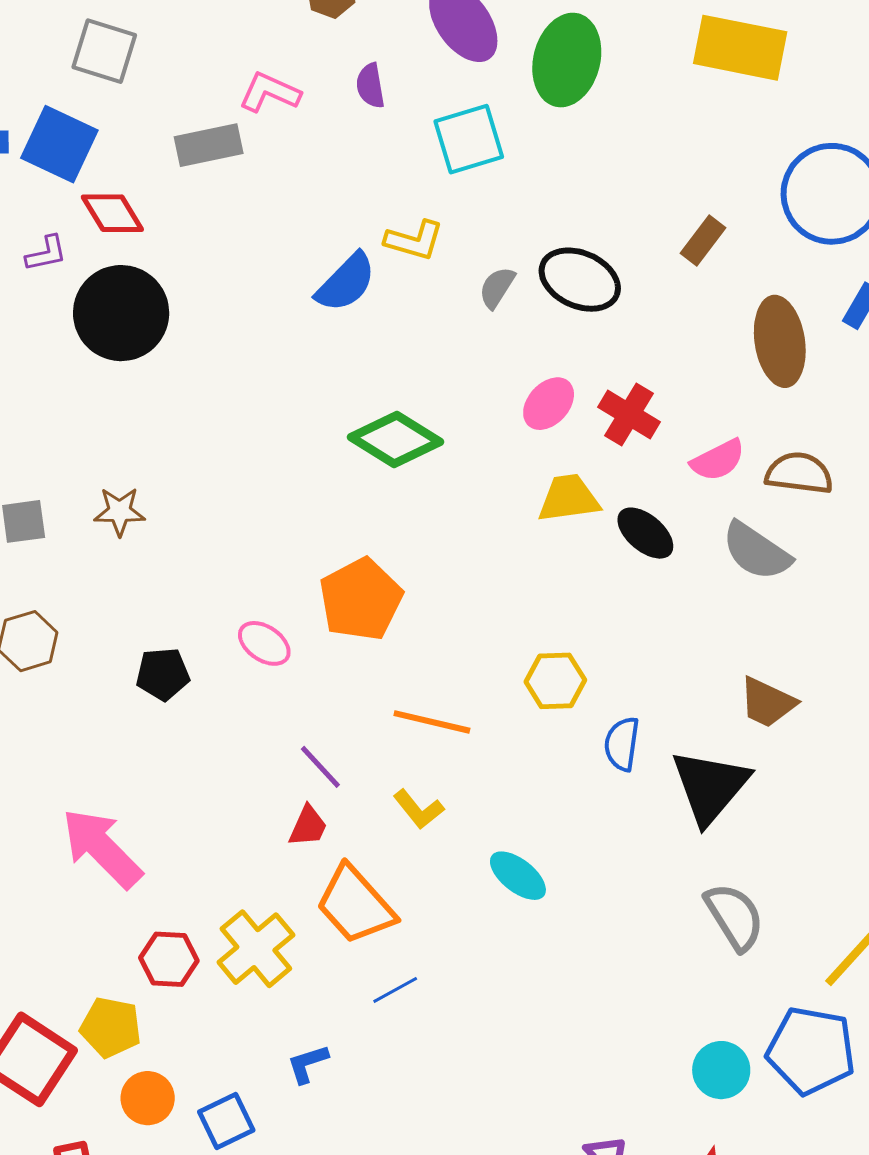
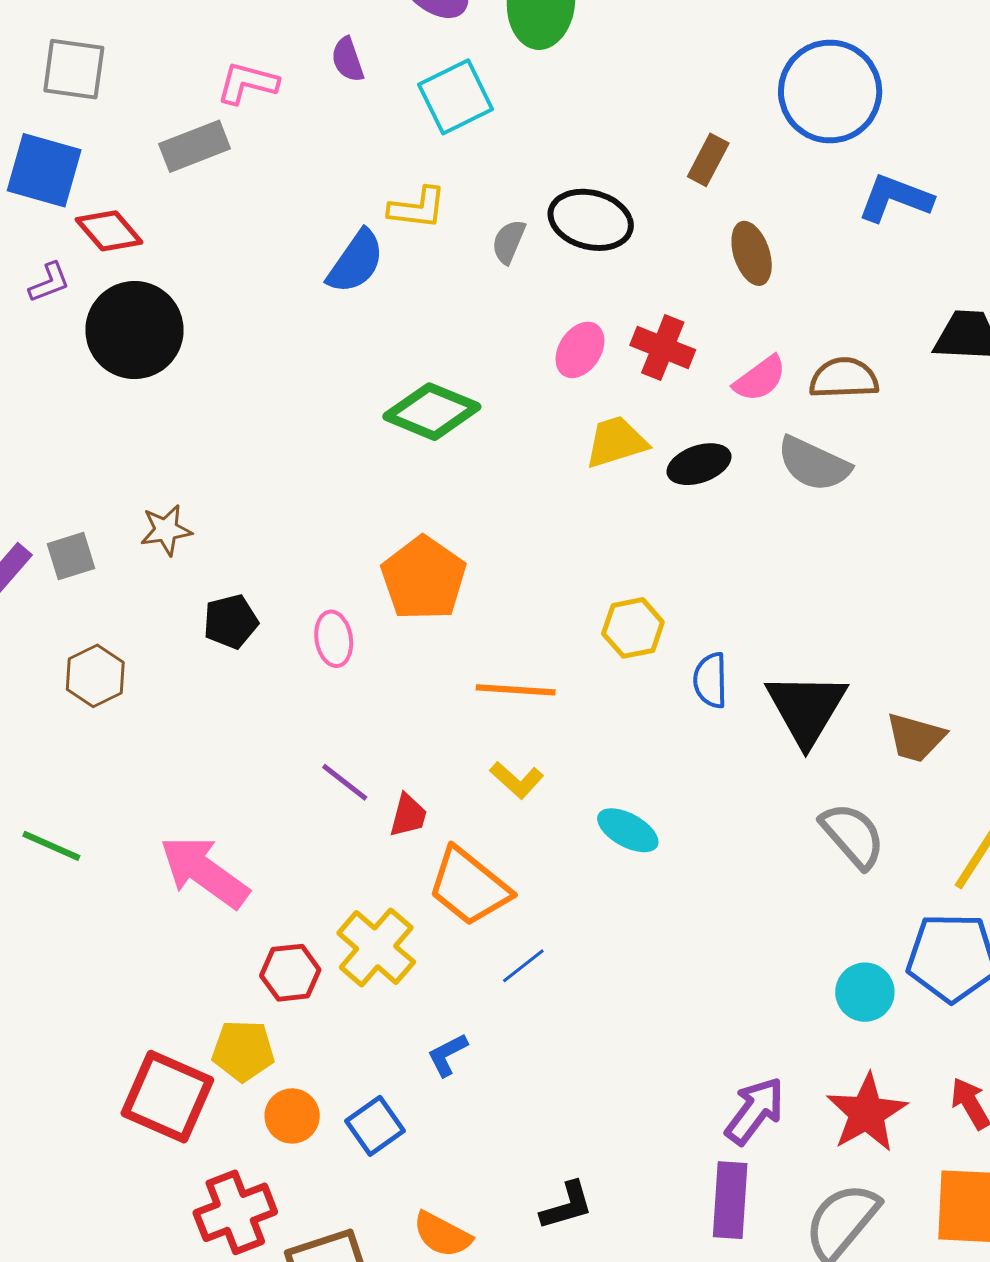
brown ellipse: (780, 341) -> (752, 253), moved, size x0.7
black ellipse: (645, 533) -> (699, 464), turned -50
pink ellipse: (264, 643) -> (334, 639), turned 56
black pentagon: (163, 674) -> (231, 622), moved
brown trapezoid: (767, 702) -> (916, 737), moved
purple line: (320, 767) -> (345, 782), moved

